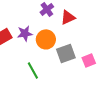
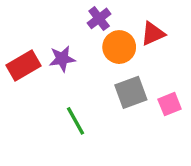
red triangle: (68, 17) -> (153, 34), moved
orange circle: (46, 39) -> (119, 47), moved

